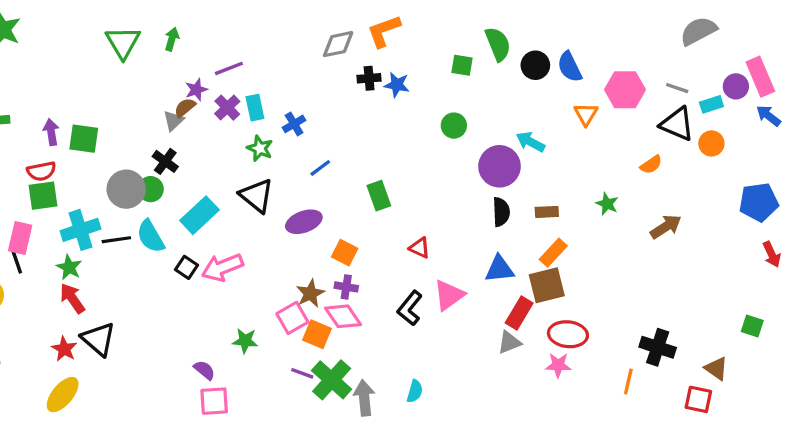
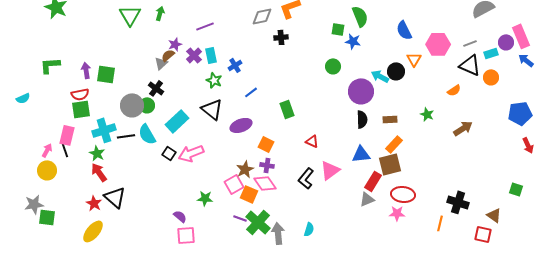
black circle: (535, 65) -> (396, 71), moved
purple line: (229, 68) -> (205, 26), moved
blue star: (397, 85) -> (353, 41), moved
gray line: (677, 88) -> (470, 43), turned -40

